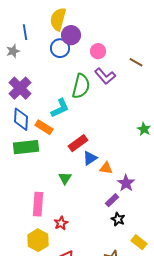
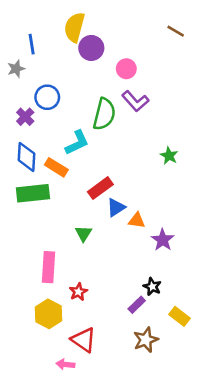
blue circle: (60, 48) -> (47, 97), moved
brown line: (136, 62) -> (176, 31), moved
purple cross: (20, 88) -> (25, 117), size x0.6
green star: (144, 129) -> (169, 156), moved
purple rectangle: (112, 200) -> (137, 305), moved

